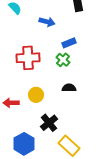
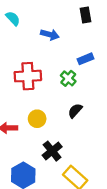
blue rectangle: (69, 43) -> (85, 59), moved
black semicircle: (69, 88) -> (75, 111), turned -48

